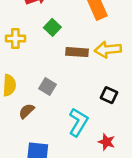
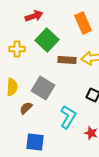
green square: (52, 27) -> (47, 40), size x1.6
gray square: (47, 86) -> (43, 88), size x1.6

